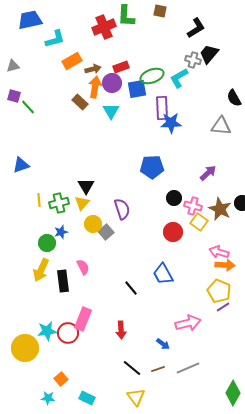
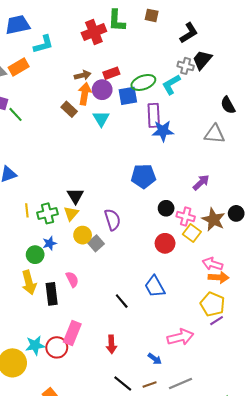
orange rectangle: (72, 61) -> (19, 67), moved
yellow arrow: (41, 270) -> (29, 282), turned -40

